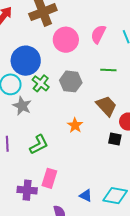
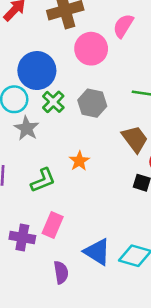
pink semicircle: (98, 34) -> (123, 26), moved
orange star: (75, 125) -> (79, 161), moved
blue triangle: (86, 196) -> (97, 252), size x1.6

